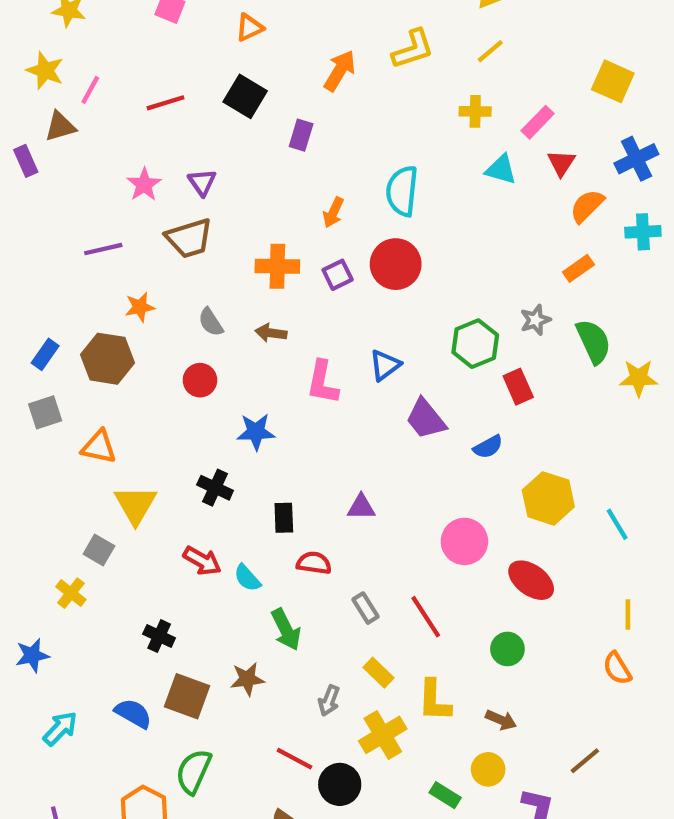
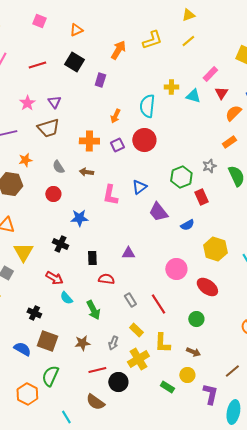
yellow cross: (475, 111) -> (171, 87), moved
cyan semicircle: (247, 578) -> (66, 298), moved
brown star: (247, 679) -> (82, 343), moved
red line: (295, 759) -> (97, 370), turned -42

